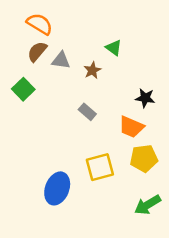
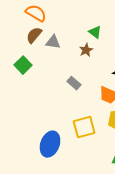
brown star: (92, 70) -> (86, 50), moved

